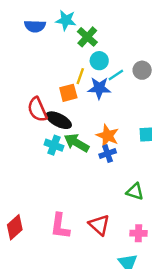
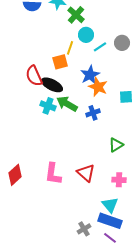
blue star: (99, 88) -> (90, 75), moved, turned -30
orange star: (108, 136) -> (98, 87), moved
green triangle: (135, 192) -> (116, 145), turned -49

